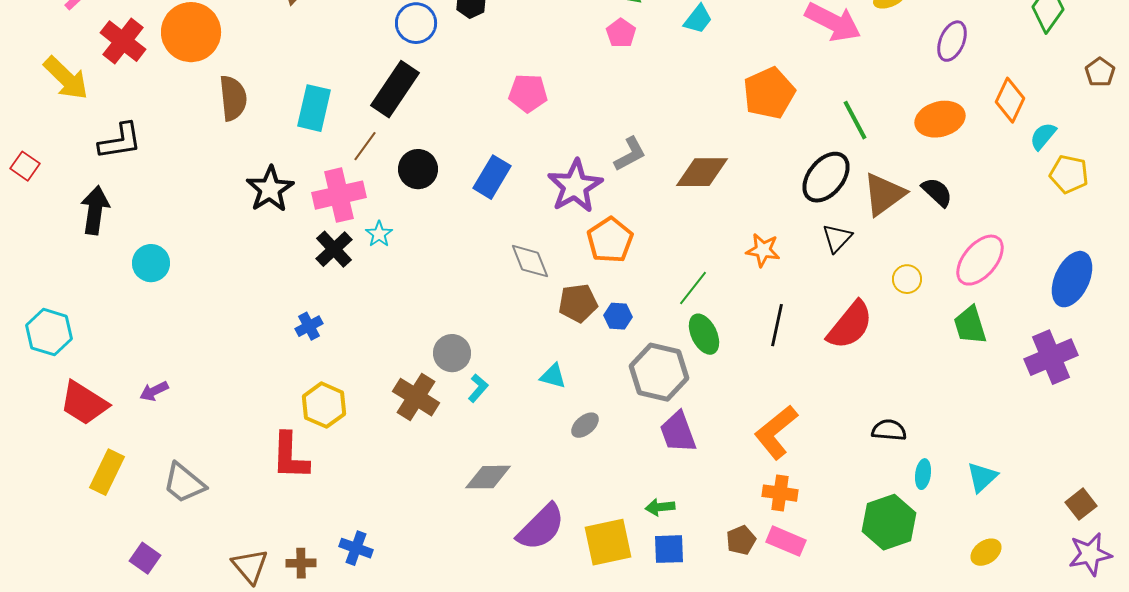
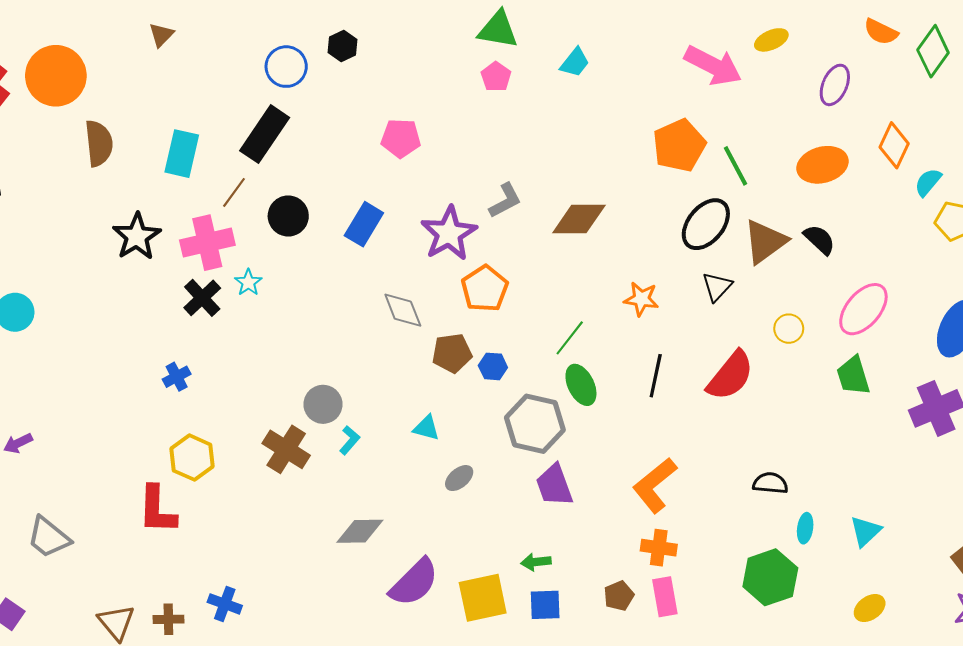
orange pentagon: (769, 93) -> (679, 145), moved
pink rectangle: (786, 541) -> (665, 597), turned 57

